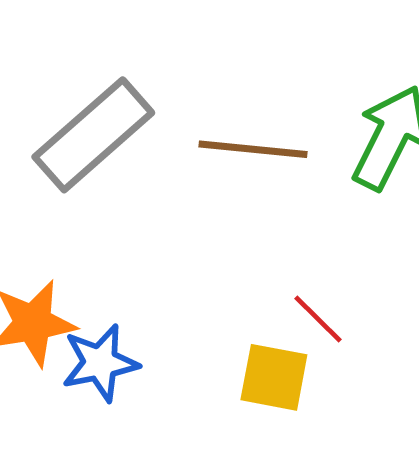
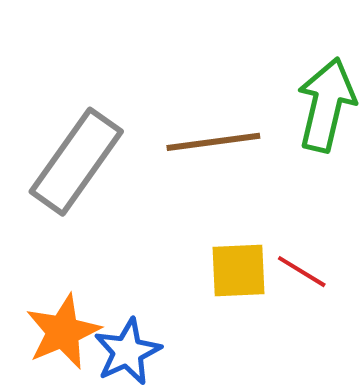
yellow square: (274, 377) -> (239, 271), moved

